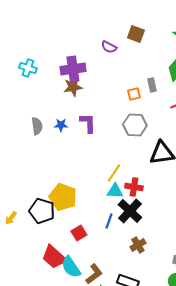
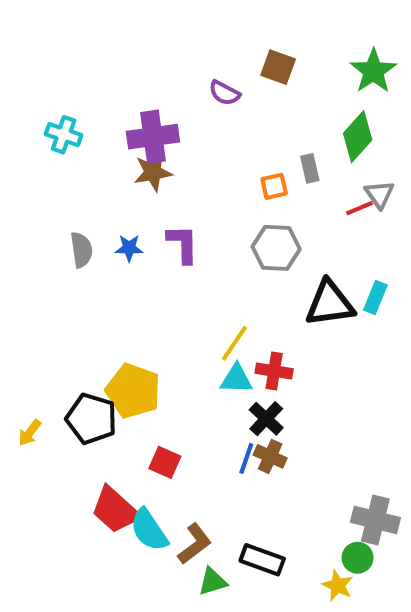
black cross: (130, 211) -> (266, 419), size x0.7
blue line: (109, 221) -> (246, 458), moved
red square: (79, 233) -> (165, 462), turned -35
brown cross: (138, 245) -> (270, 456), moved, turned -35

